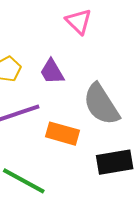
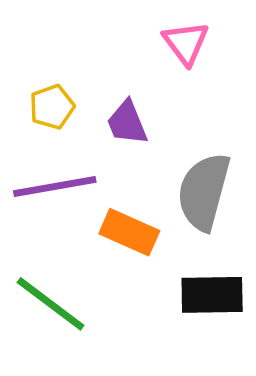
gray semicircle: (101, 104) -> (204, 192), turned 39

